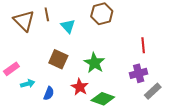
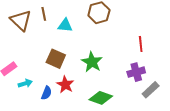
cyan triangle: (68, 26) -> (65, 25), turned -42
red star: (80, 87) -> (65, 85), moved

